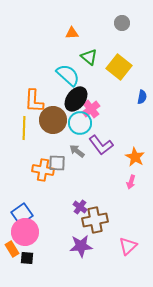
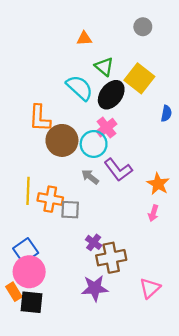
black ellipse: (76, 99) -> (111, 95), moved
yellow line: (24, 128) -> (28, 191), moved
gray square: (57, 163) -> (70, 210), moved
black square: (27, 258) -> (31, 302), size x1.5

